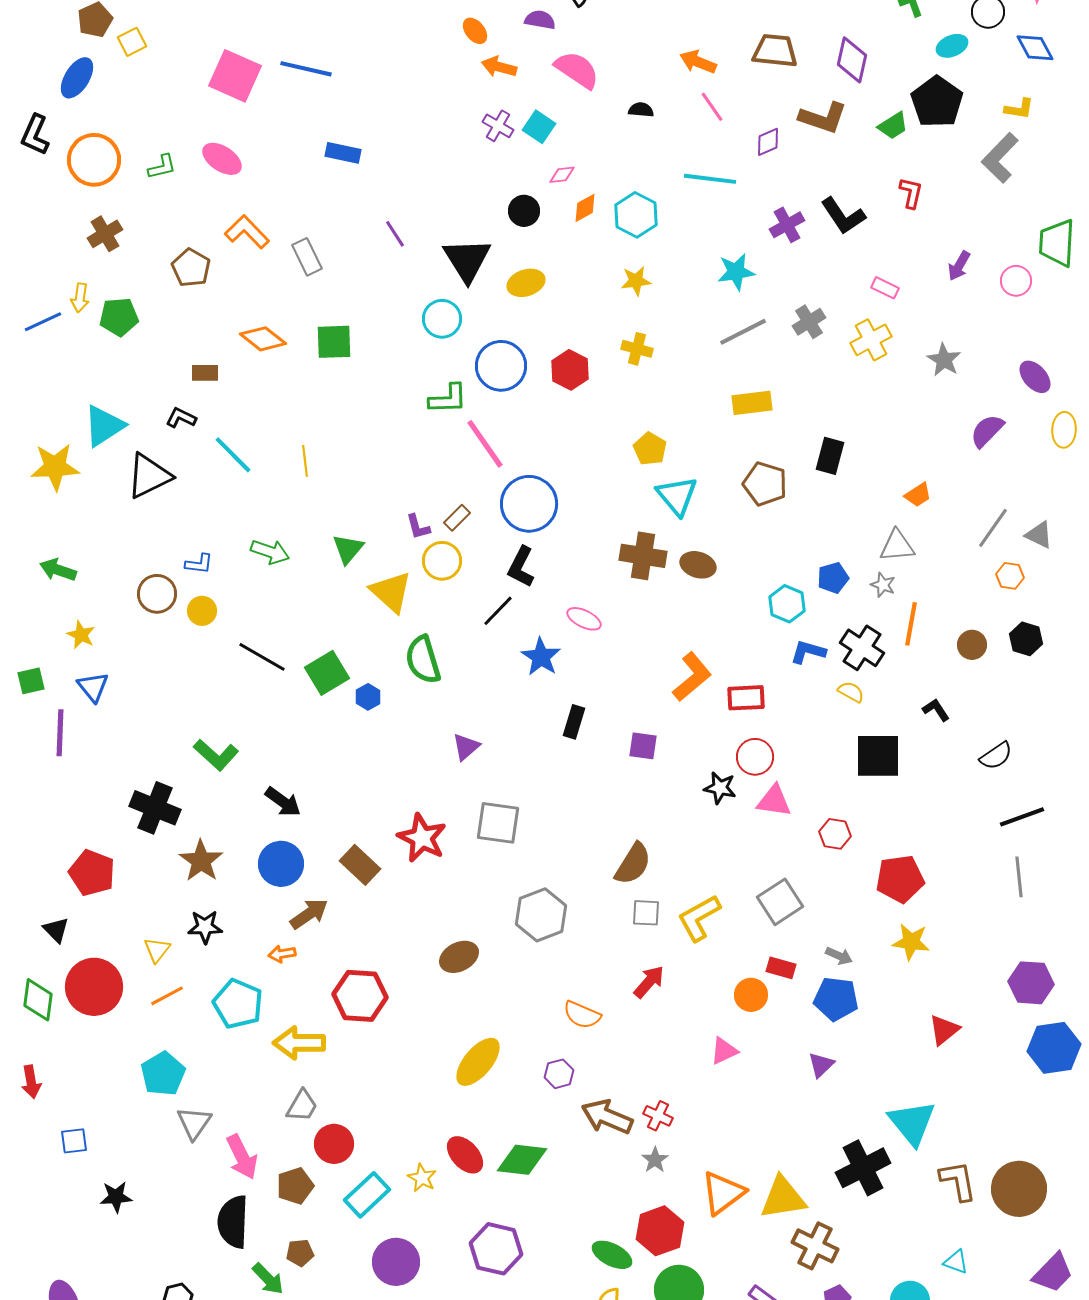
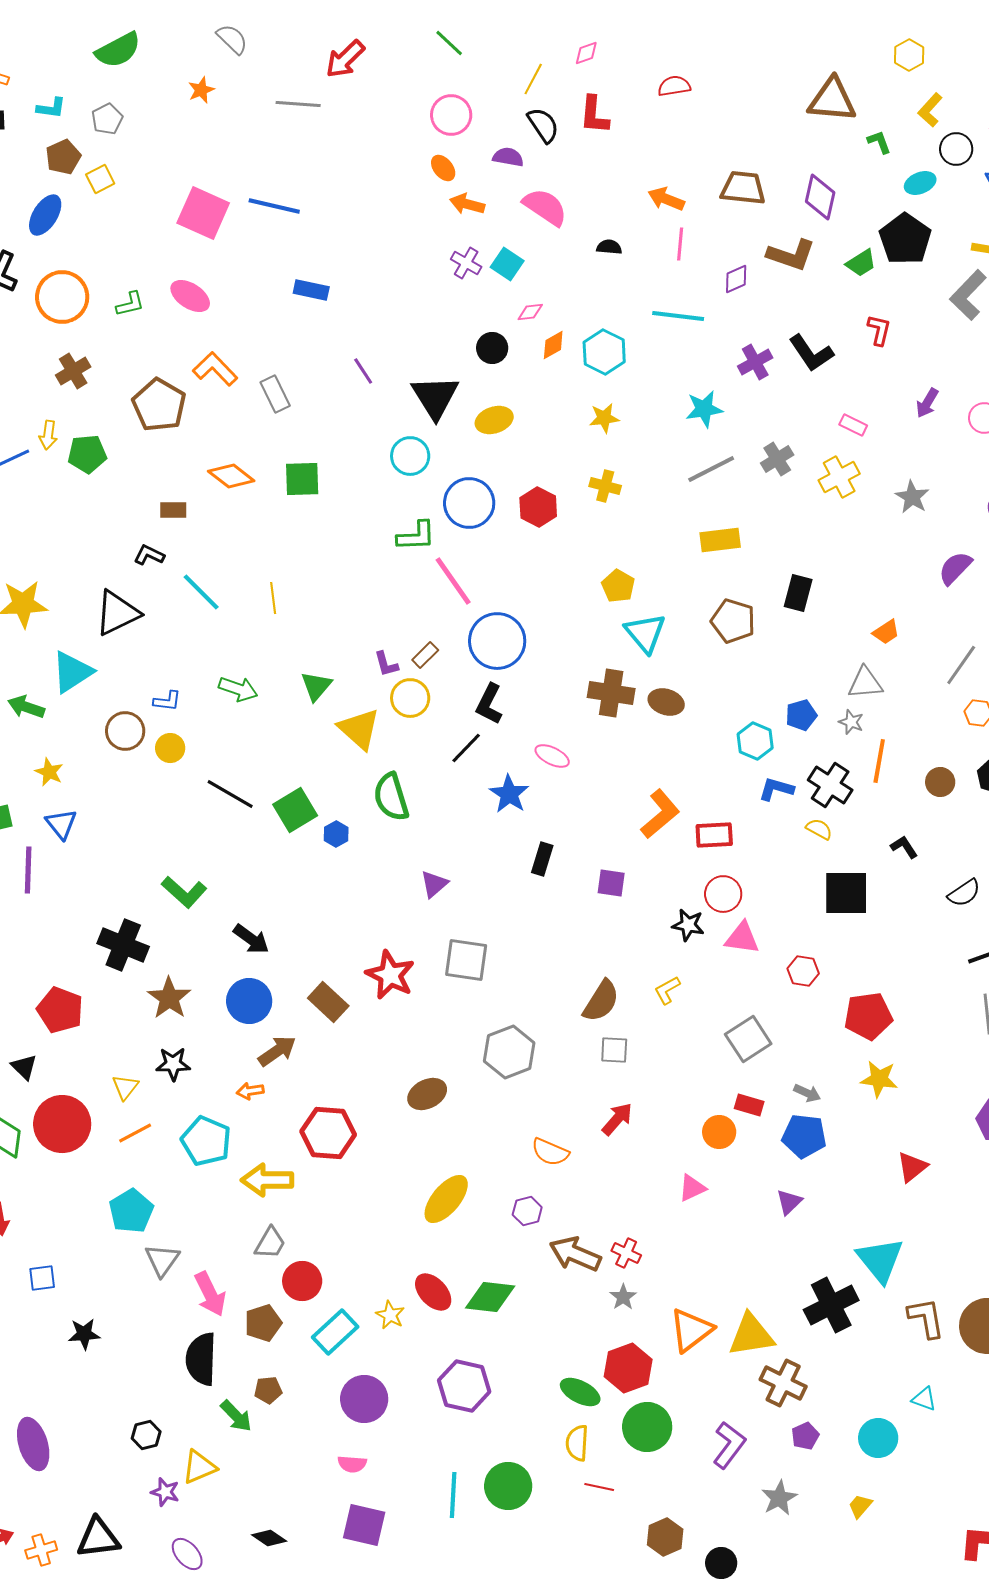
pink line: (712, 107) -> (680, 244), turned 40
brown pentagon: (191, 268) -> (159, 405), size x1.4
cyan triangle: (104, 426) -> (72, 672), moved
yellow L-shape: (699, 918) -> (667, 990), moved, size x0.6

